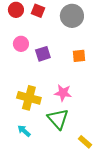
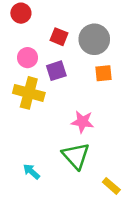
red square: (38, 11) -> (59, 37), moved
gray circle: (72, 16) -> (94, 39), moved
yellow cross: (29, 98) -> (29, 93), moved

